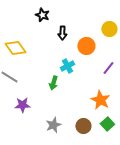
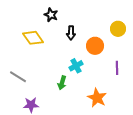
yellow diamond: (15, 48) -> (33, 38), moved
purple line: (108, 68) -> (117, 68), turned -40
orange star: (100, 100) -> (97, 98), moved

